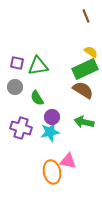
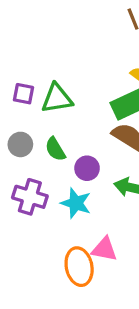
gray circle: (15, 87) -> (20, 144), moved
purple circle: (52, 117) -> (87, 168), moved
cyan star: (50, 132) -> (76, 203), turned 30

